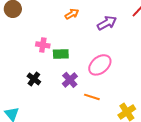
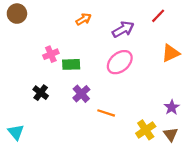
pink cross: (43, 45) -> (51, 54), turned -32
pink ellipse: (100, 65) -> (120, 62), moved

